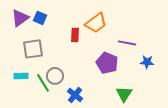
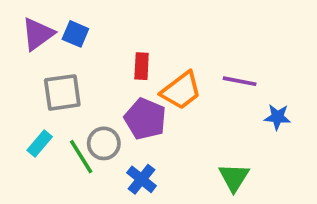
orange trapezoid: (96, 23) -> (181, 91), moved
purple pentagon: (107, 63) -> (145, 119), moved
cyan rectangle: (21, 76) -> (40, 143), turned -48

